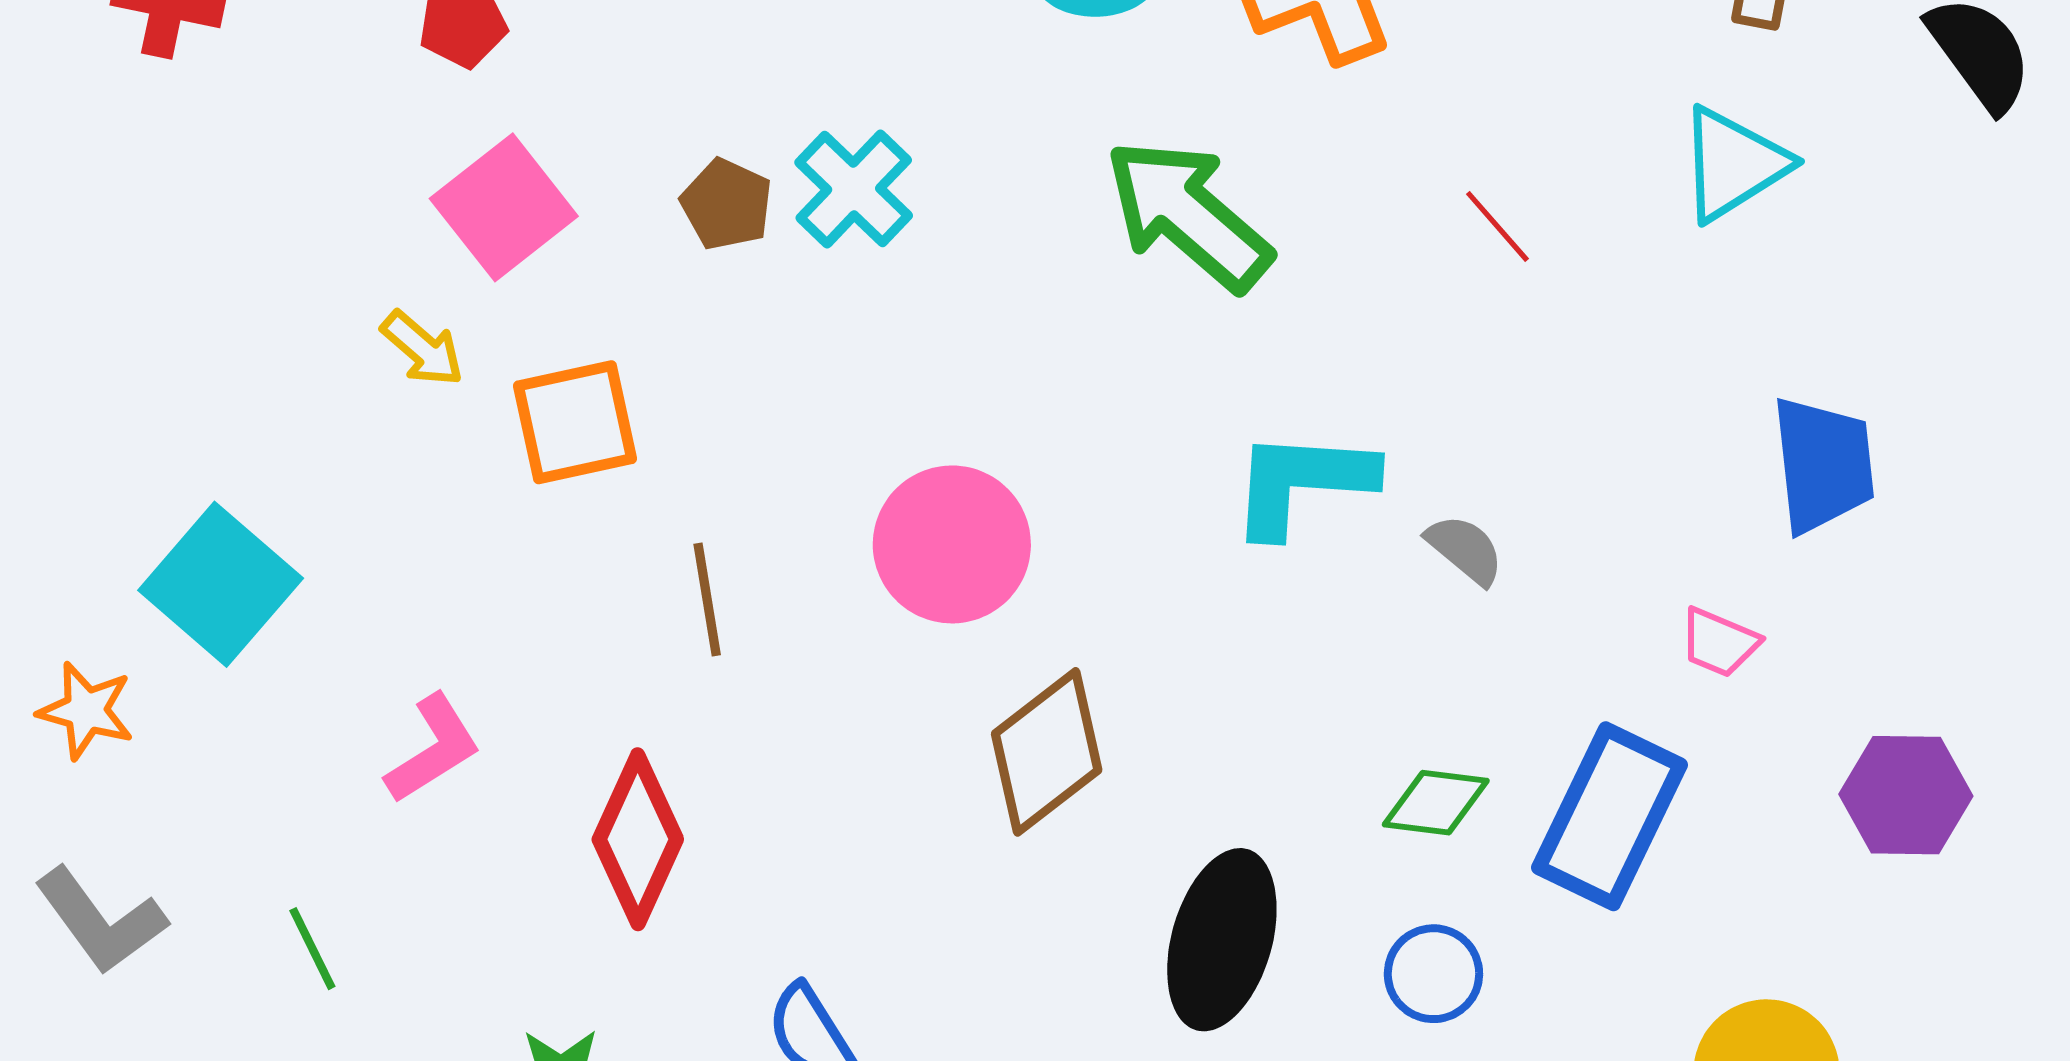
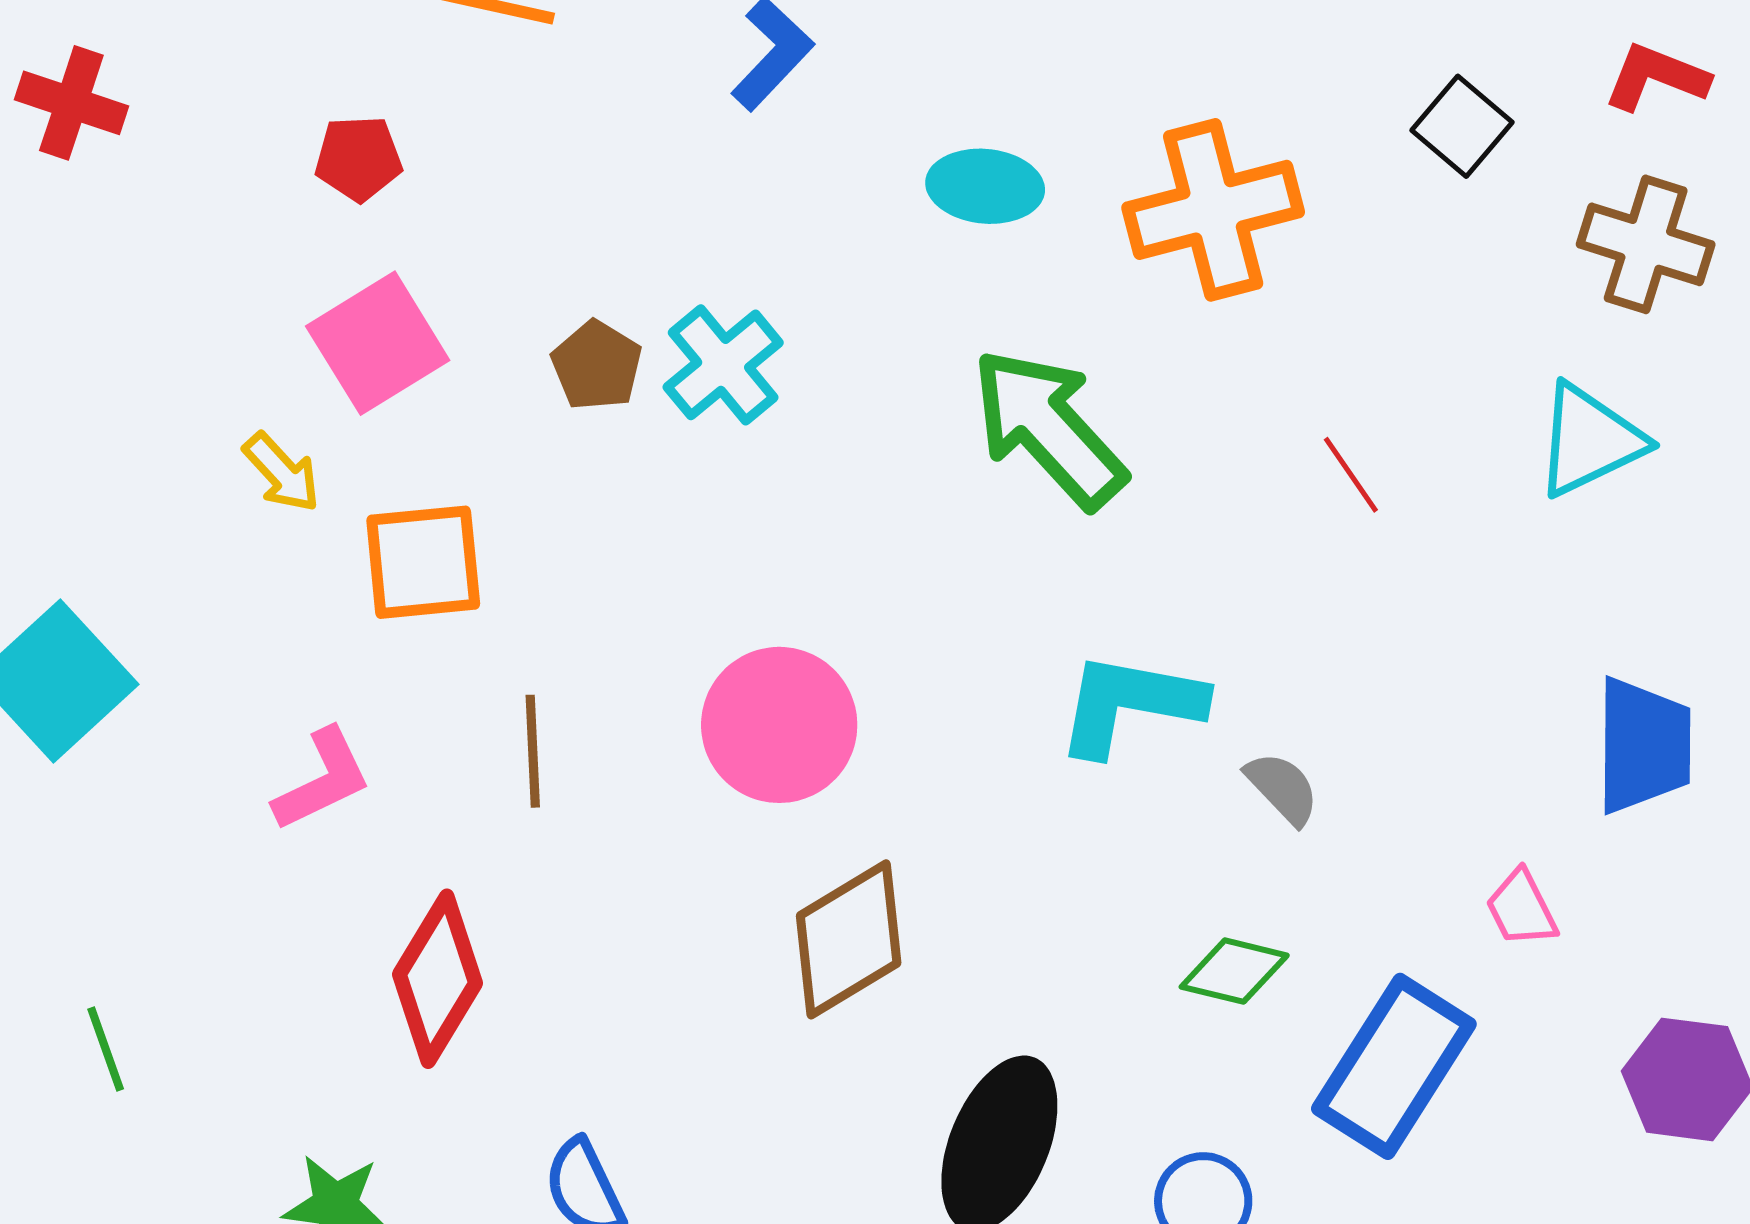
pink trapezoid: (1719, 642) -> (1521, 908), turned 34
pink L-shape: (433, 749) -> (322, 780), moved
green diamond: (1436, 803) -> (1234, 971), moved

